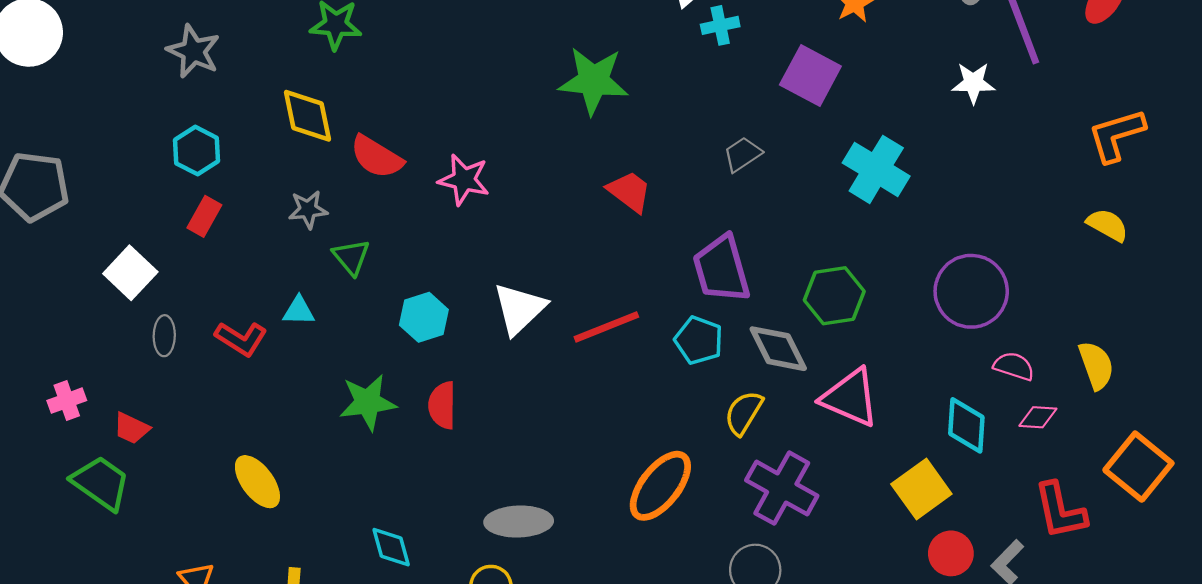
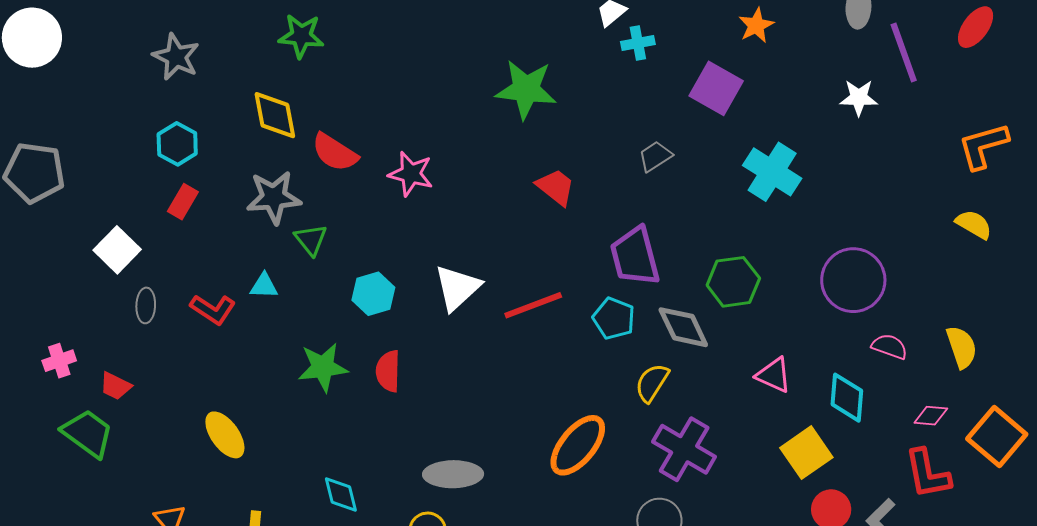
gray star: (308, 209) -> (274, 197), size x1.6
pink triangle: (850, 398) -> (774, 375), moved, size x0.7
pink diamond: (1038, 417) -> (931, 416), moved

